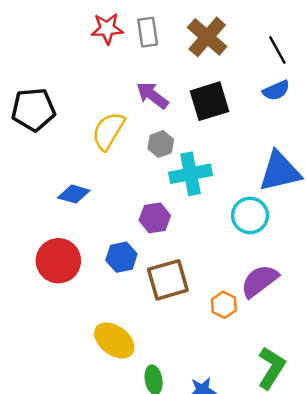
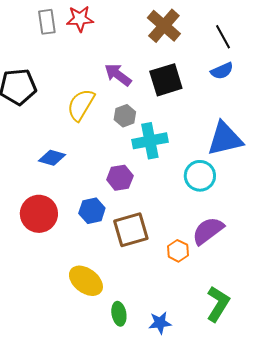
gray rectangle: (148, 32) -> (47, 22), moved

